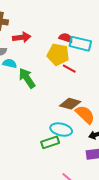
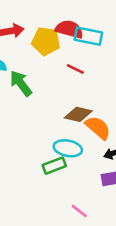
red semicircle: (66, 38) -> (69, 29), size x1.5
yellow pentagon: (58, 55) -> (46, 41), moved

